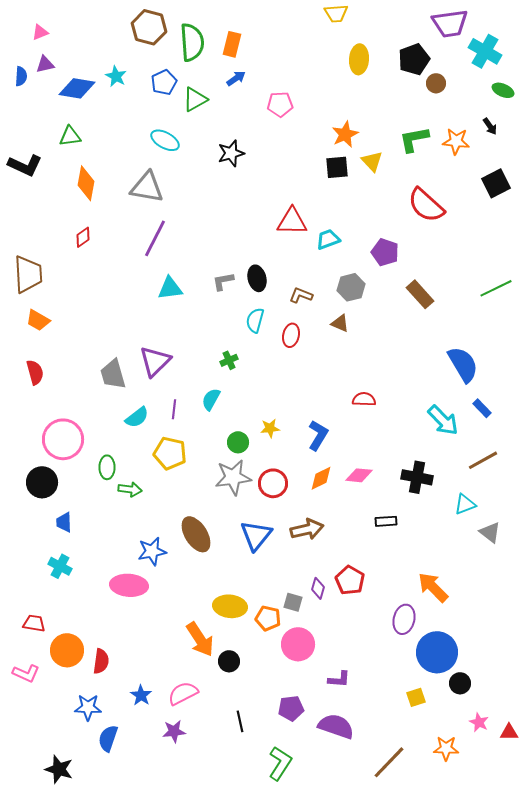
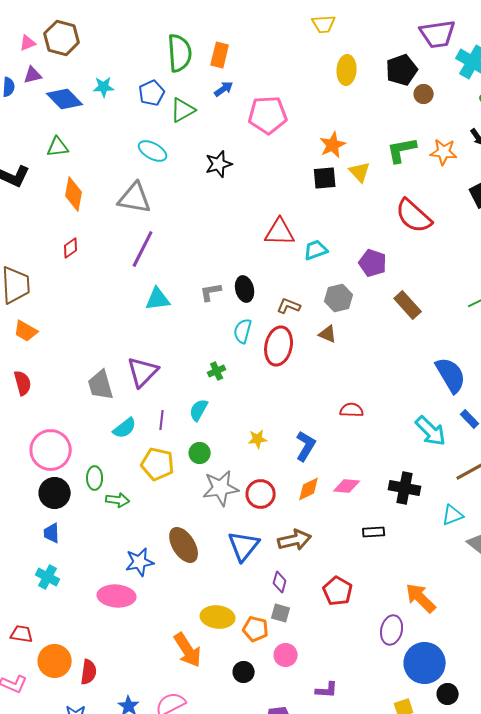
brown hexagon: (149, 27) -> (62, 38), moved
cyan star: (116, 76) -> (104, 87), turned -30
blue diamond: (77, 88) -> (65, 99), turned 36
pink pentagon: (280, 104) -> (268, 115), size x1.5
red ellipse: (291, 335) -> (279, 346), size x1.6
green circle: (238, 442) -> (200, 453), moved
black circle: (42, 482) -> (55, 493), moved
purple diamond: (318, 588) -> (280, 582), moved
pink circle: (298, 644) -> (286, 655), size x0.7
black circle: (229, 661) -> (244, 672), moved

